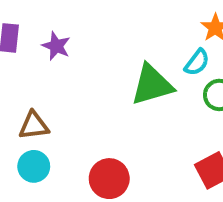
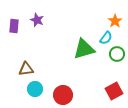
purple star: (56, 46) -> (37, 20), moved
cyan circle: (34, 166) -> (35, 89), moved

